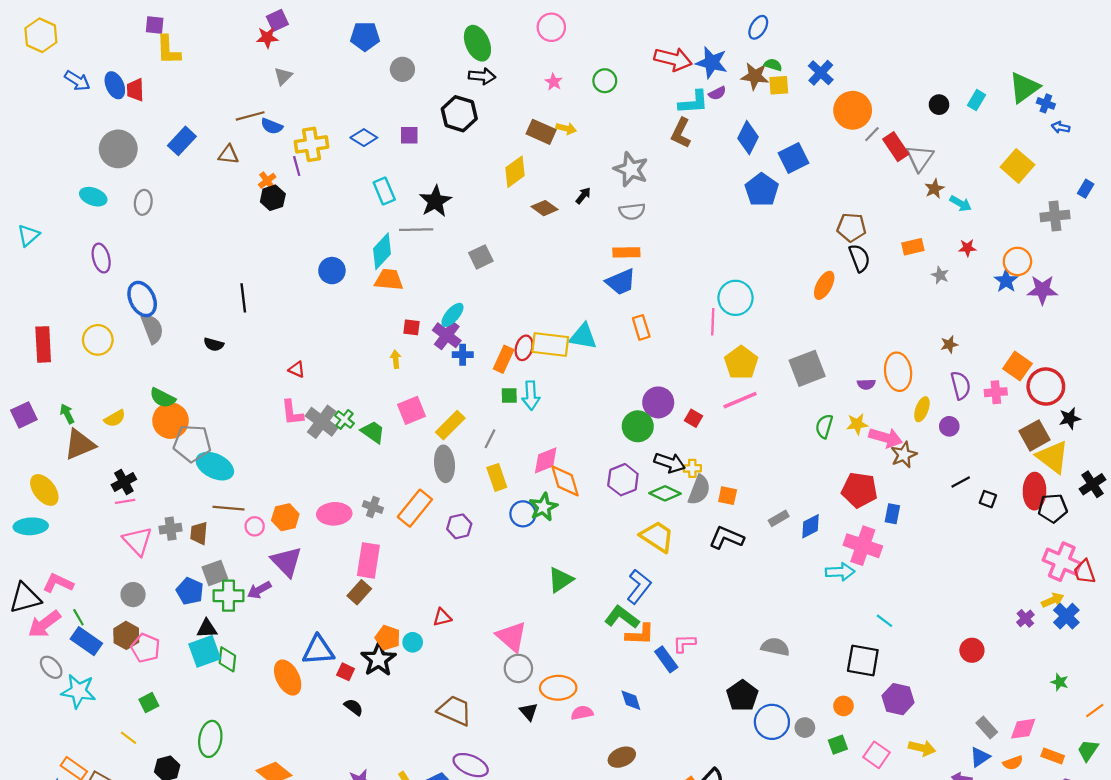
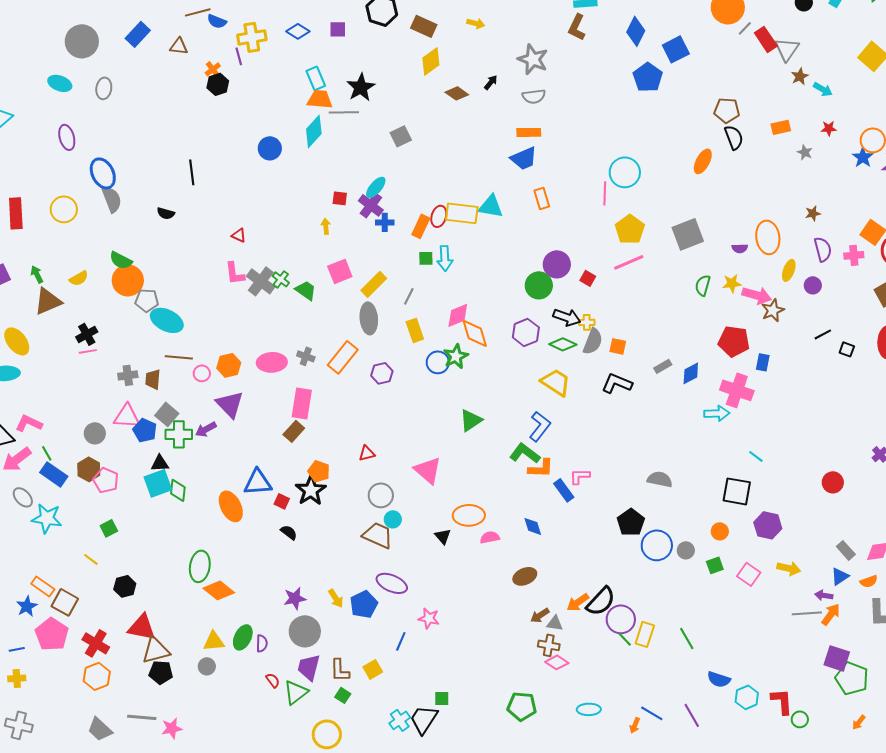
brown rectangle: (541, 132) -> (424, 26), moved
orange trapezoid: (389, 280) -> (320, 99), moved
gray pentagon: (192, 443) -> (147, 300), size x0.7
pink triangle: (138, 541) -> (127, 416), moved, turned -44
gray square: (215, 573) -> (167, 414), turned -30
cyan circle: (413, 642) -> (393, 519), moved
gray circle: (518, 668) -> (381, 495), moved
green ellipse: (210, 739) -> (200, 566), moved

